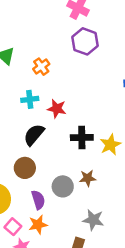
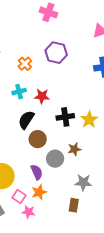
purple hexagon: (85, 41) -> (56, 53), moved
brown circle: (25, 168) -> (38, 139), moved

